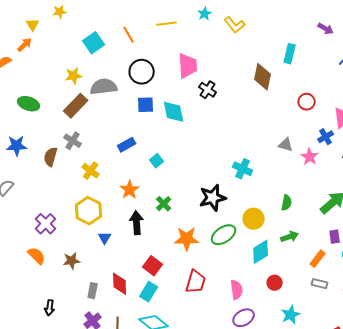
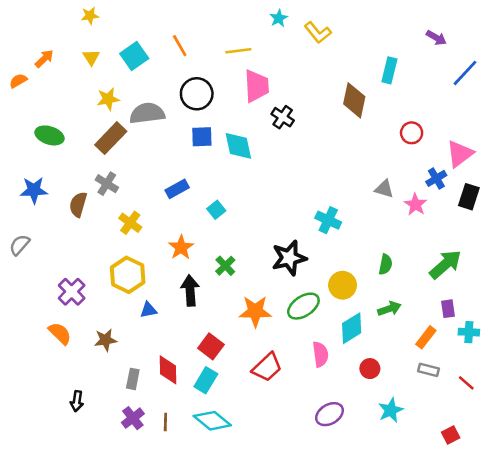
yellow line: (167, 24) -> (238, 51), moved
yellow triangle: (33, 25) -> (91, 57), moved
blue triangle: (105, 238) -> (148, 310), turned 48
red trapezoid: (196, 282) -> (267, 367), turned 30
pink semicircle: (237, 290) -> (320, 354), moved

